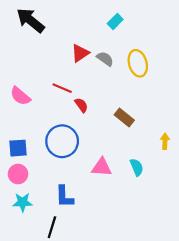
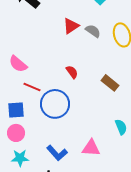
red line: (62, 88) -> (32, 87), moved
pink triangle: (102, 167) -> (91, 148), moved
blue L-shape: (64, 197) -> (57, 153), turned -40

